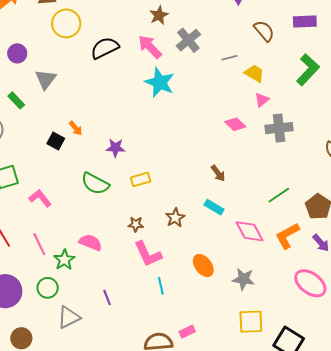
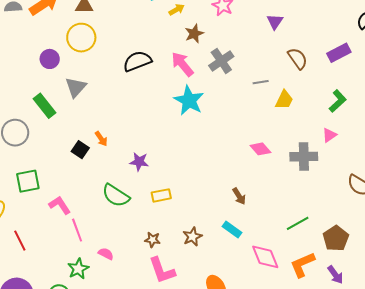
purple rectangle: (305, 21) -> (339, 53), turned -30
yellow circle: (66, 23) -> (81, 38), moved
green L-shape: (308, 70) -> (338, 101), size x0.7
yellow trapezoid: (254, 73) -> (284, 100), turned 80
green rectangle: (16, 100) -> (45, 106), size x1.4
pink triangle: (262, 100) -> (329, 135), moved
pink semicircle: (90, 242) -> (106, 254), size x0.7
pink line: (39, 244) -> (77, 230), moved

